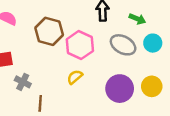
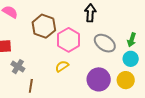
green arrow: (137, 19) -> (132, 40), moved, turned 80
cyan circle: (153, 43) -> (131, 59), moved

